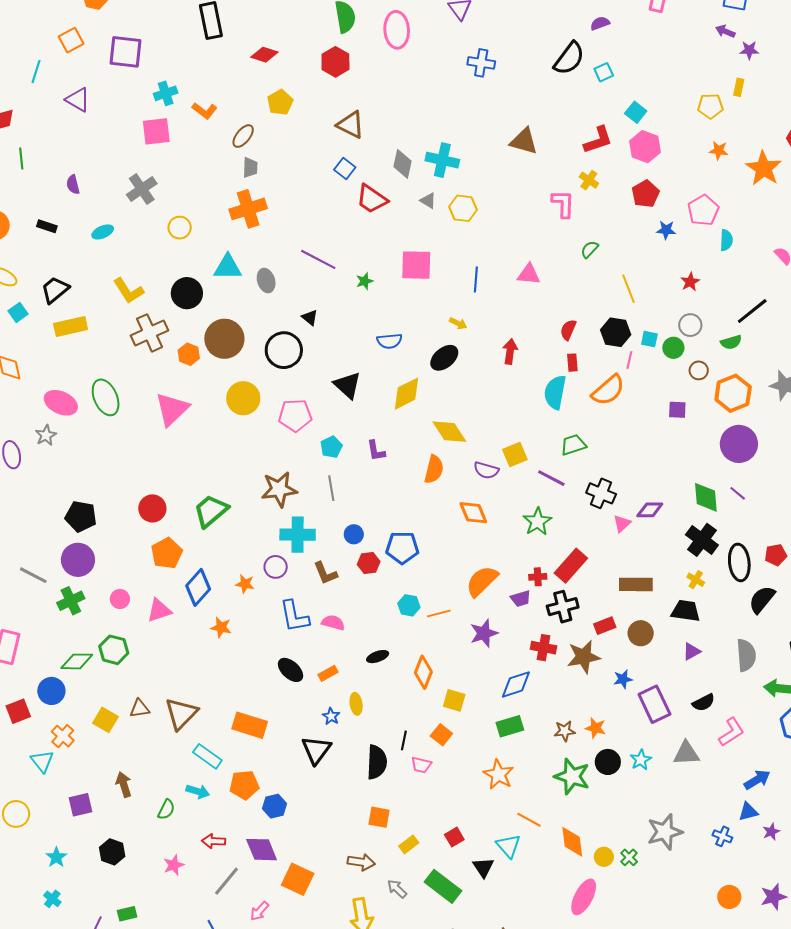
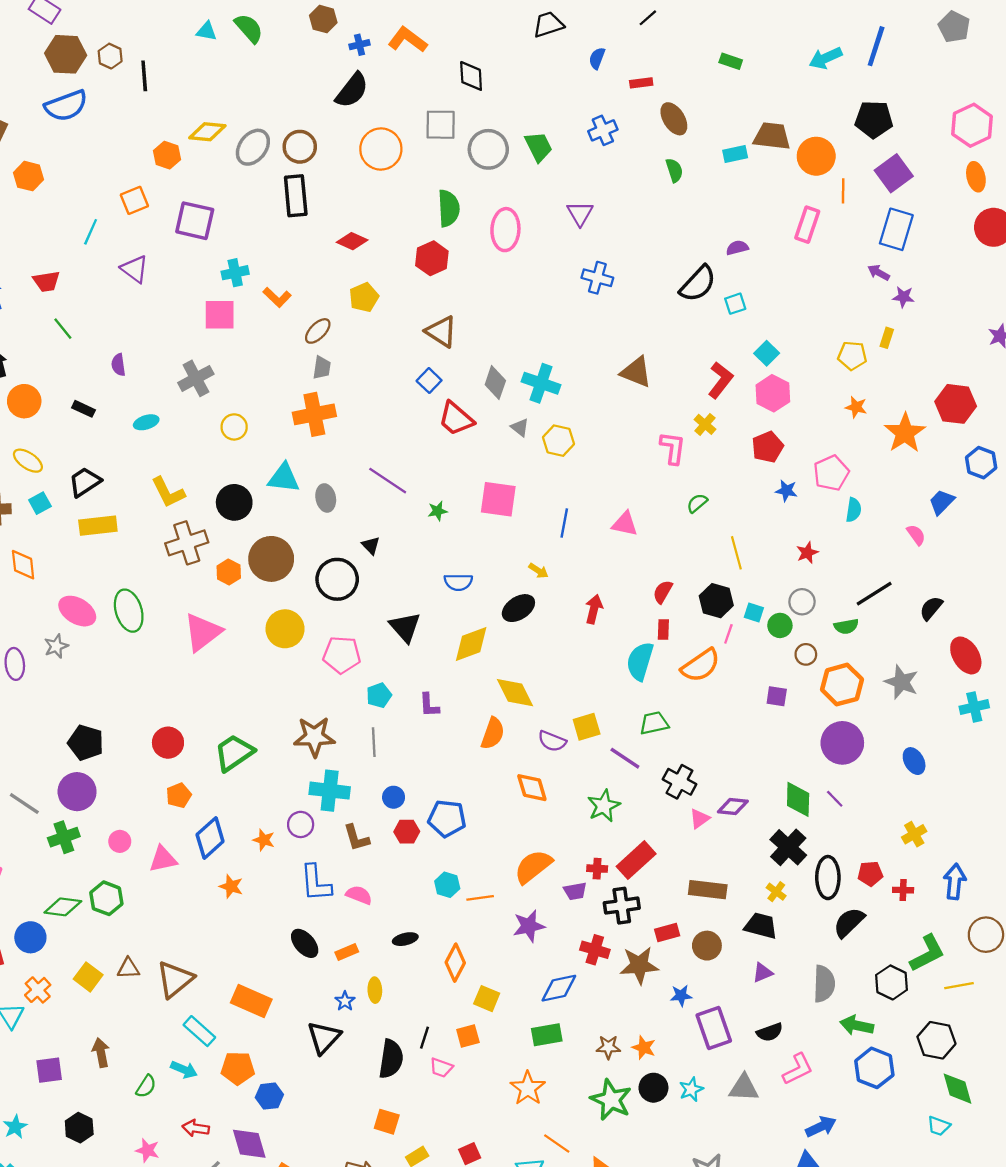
red L-shape: (598, 140) -> (721, 380), turned -40
green line: (21, 158) -> (63, 329), turned -40
orange pentagon: (167, 553) -> (179, 795), size x0.7
orange square: (441, 735) -> (468, 1036), turned 30
pink star: (174, 865) -> (147, 1150), turned 30

